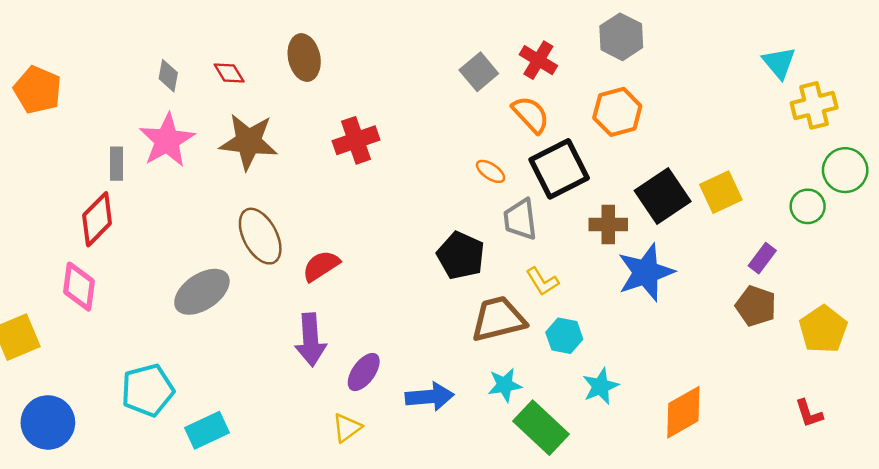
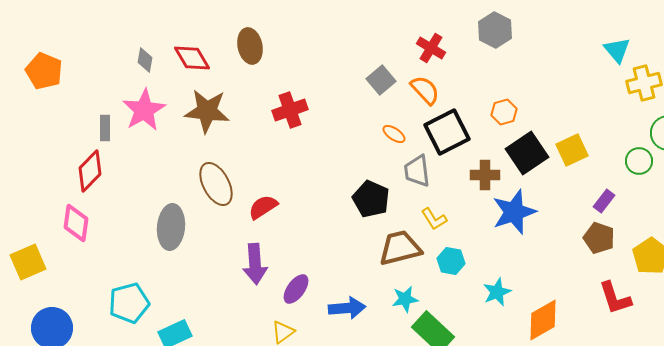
gray square: (479, 72) -> (381, 80), moved
red diamond: (229, 73) -> (192, 58), size x1.5
orange hexagon: (617, 112) -> (504, 112), moved, size x0.7
gray ellipse: (202, 292) -> (171, 227), turned -51
cyan star: (601, 386) -> (497, 292), moved
red L-shape: (809, 413) -> (615, 298), moved, size x1.5

